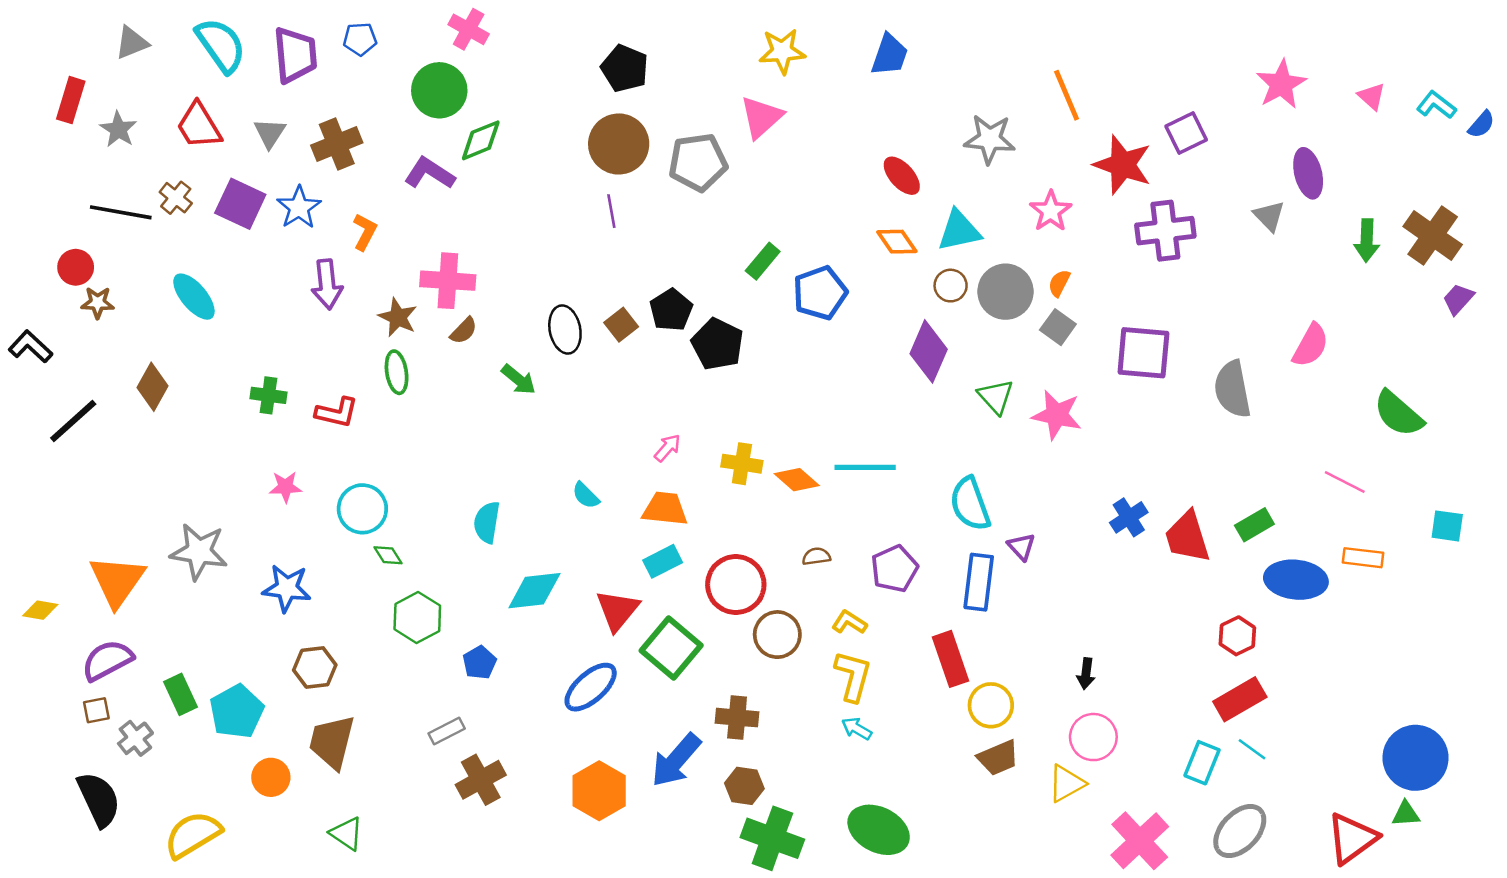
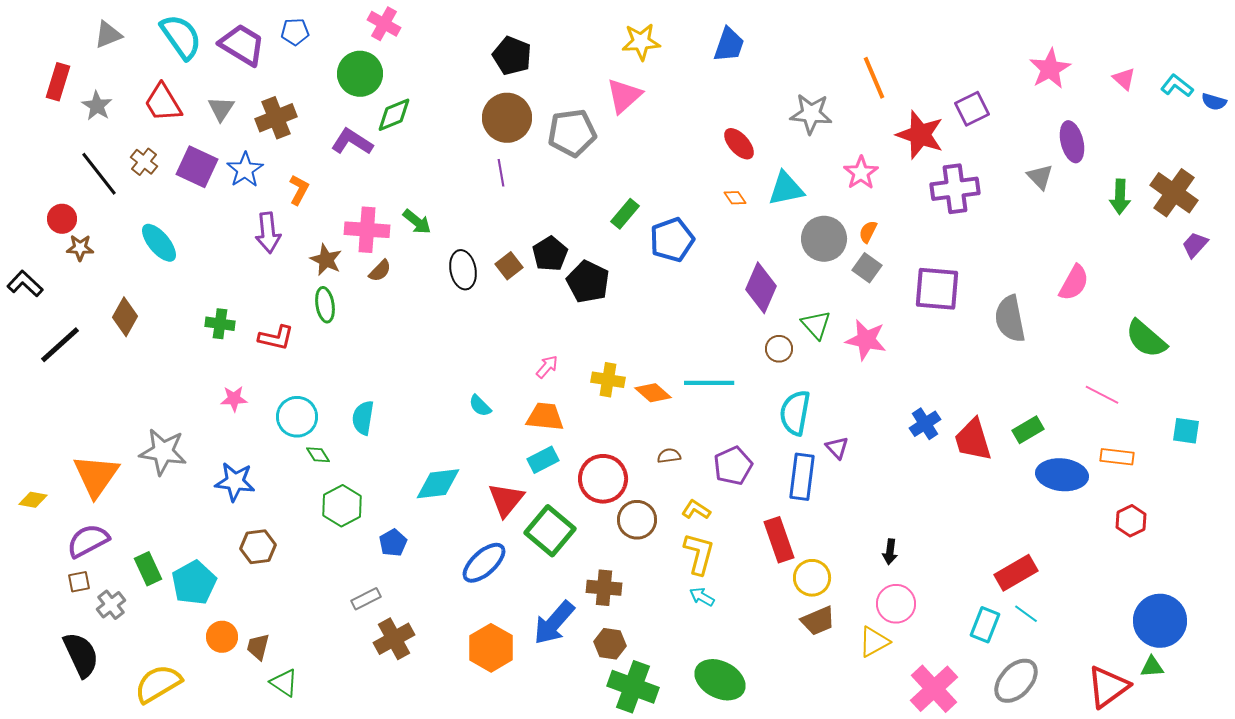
purple trapezoid: (295, 55) -> (242, 45), turned -54
blue semicircle: (1481, 124) -> (1214, 102), turned 65
black line: (121, 212) -> (99, 174), turned 42
orange diamond: (897, 242) -> (735, 198), size x0.7
brown circle: (951, 286) -> (779, 349), moved
green arrow: (519, 380) -> (417, 222), moved
cyan semicircle: (970, 504) -> (795, 413), turned 30
cyan semicircle: (487, 522) -> (363, 418), moved
red hexagon: (1237, 636) -> (1131, 521), moved
brown trapezoid: (332, 742) -> (258, 647), moved, size x0.6

